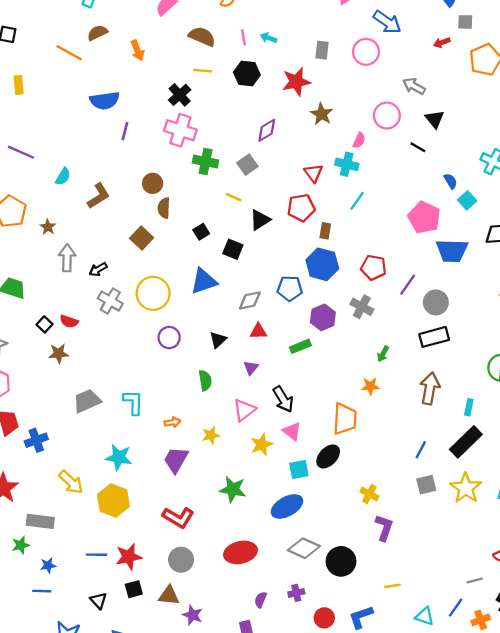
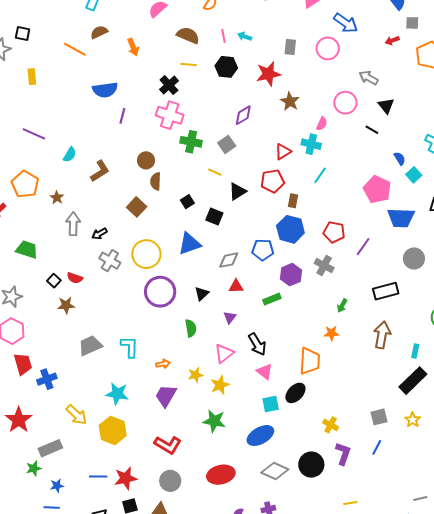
red triangle: (313, 173) -> (283, 152), turned 36
gray circle: (436, 302) -> (414, 258), moved
purple circle: (169, 338) -> (160, 292), size x1.6
yellow star: (262, 445) -> (220, 385), moved
blue line: (421, 450) -> (377, 447), moved
yellow star: (466, 488) -> (413, 420), size x0.6
gray rectangle: (40, 521) -> (50, 448), turned -30
black circle: (341, 561) -> (311, 465), moved

